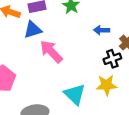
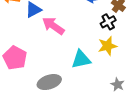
cyan triangle: (75, 94) -> (81, 59), turned -45

